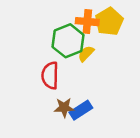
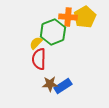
yellow semicircle: (86, 54) -> (36, 43), moved

